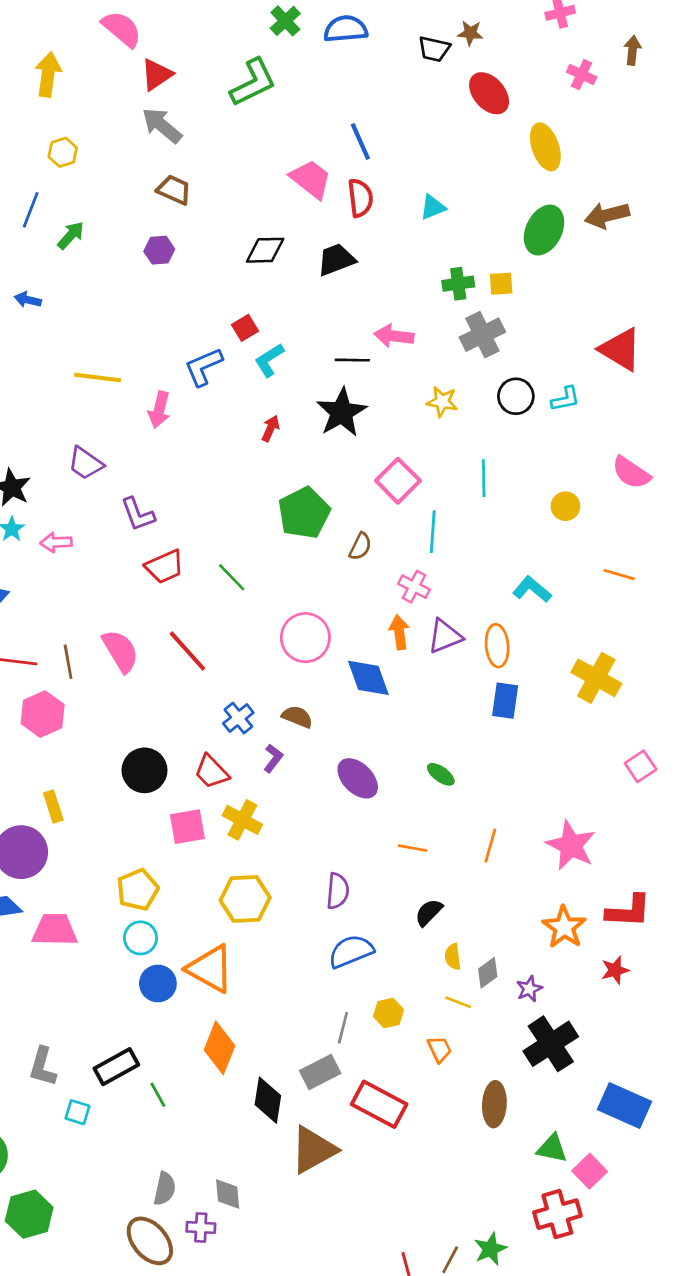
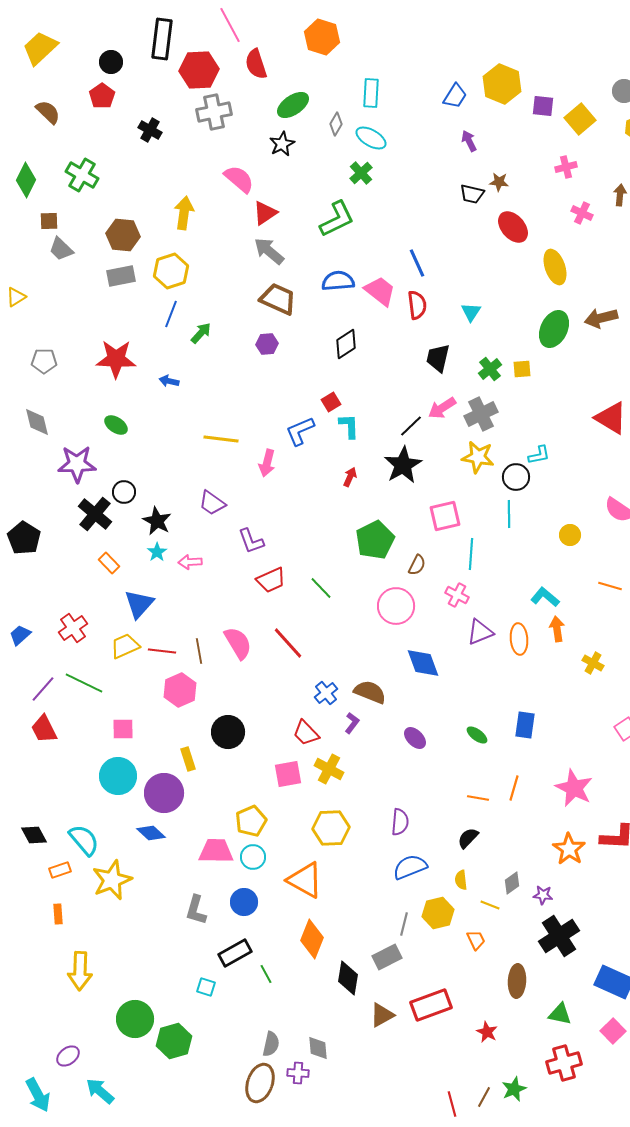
blue semicircle: (346, 29) -> (338, 281), moved
yellow hexagon: (63, 152) -> (171, 271), moved, size x1.6
brown trapezoid: (174, 190) -> (278, 299), size x1.4
cyan triangle: (433, 207) -> (471, 312), turned -35
black diamond: (265, 250) -> (346, 344), turned -32
black trapezoid: (336, 260) -> (438, 358), moved, turned -56
green cross: (458, 284) -> (490, 369), turned -30
gray cross: (482, 335) -> (481, 414), moved
pink arrow: (394, 336) -> (442, 408), turned -40
cyan L-shape: (269, 360) -> (349, 426), turned 120
black line: (352, 360) -> (411, 426), turned -45
black circle: (516, 396) -> (516, 477), moved
cyan L-shape: (565, 399) -> (539, 455), moved
yellow star: (442, 402) -> (478, 457), size x1.4
pink square: (398, 481) -> (445, 516), turned 32
orange arrow: (399, 632) -> (557, 629), moved
pink circle: (305, 638) -> (396, 606), moved
yellow cross: (596, 678) -> (593, 663), size x0.6
blue rectangle: (505, 701) -> (525, 725), moved
brown semicircle: (297, 717) -> (370, 692), size x1.4
black circle: (145, 770) -> (228, 732), moved
purple ellipse: (358, 778) -> (415, 738), size x0.7
orange line: (413, 848) -> (478, 798), moved
pink trapezoid: (55, 930) -> (216, 851), moved
yellow semicircle: (453, 957) -> (461, 880), moved
red star: (615, 970) -> (487, 1032), moved, turned -30
blue circle: (158, 983) -> (244, 902), moved
purple star: (529, 989) -> (543, 895), turned 30
yellow hexagon: (389, 1013) -> (438, 913), size x1.4
gray L-shape: (43, 1067) -> (196, 910), moved
red rectangle: (379, 1104) -> (431, 1005), moved, turned -48
brown triangle: (313, 1150) -> (382, 1015), size x0.7
pink square: (590, 1171) -> (613, 1031), moved
green hexagon: (29, 1214) -> (174, 1041), moved
brown ellipse: (150, 1241) -> (260, 1083), turned 60

